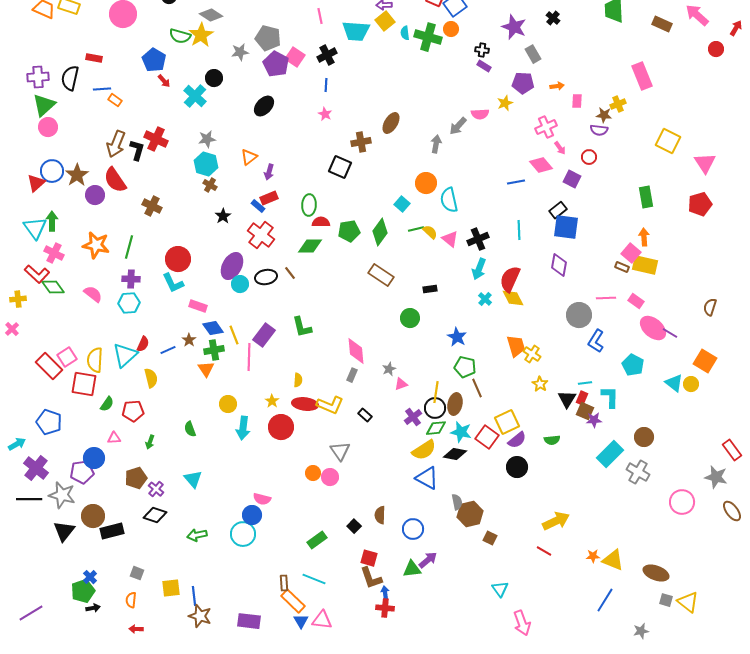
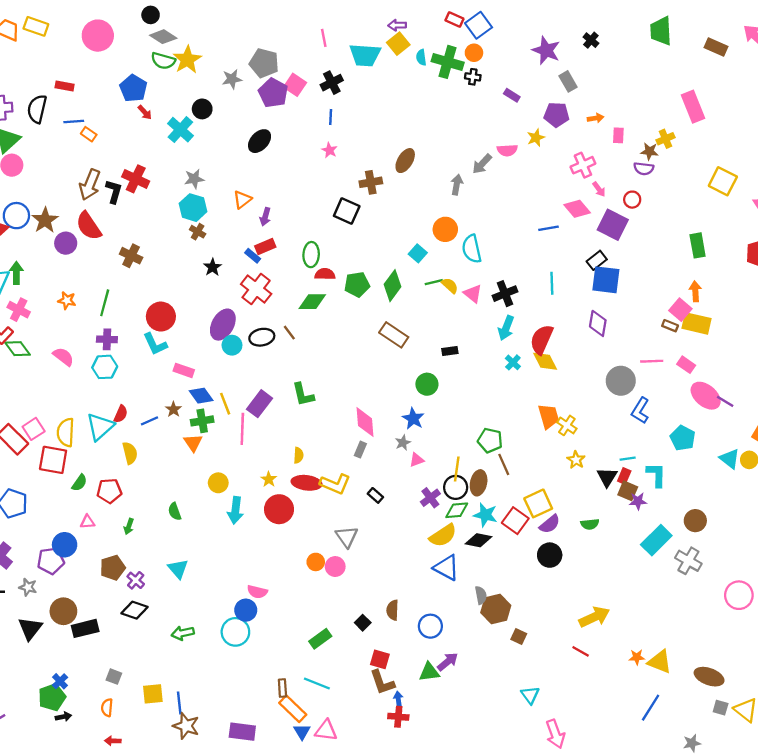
gray diamond: (211, 15) -> (163, 37), moved
black cross: (482, 50) -> (473, 77), moved
purple square: (572, 179) -> (613, 225), size x1.5
orange star: (96, 245) -> (67, 300), size x0.6
blue star: (457, 337) -> (413, 419), moved
gray star: (62, 495) -> (28, 587), size x0.6

